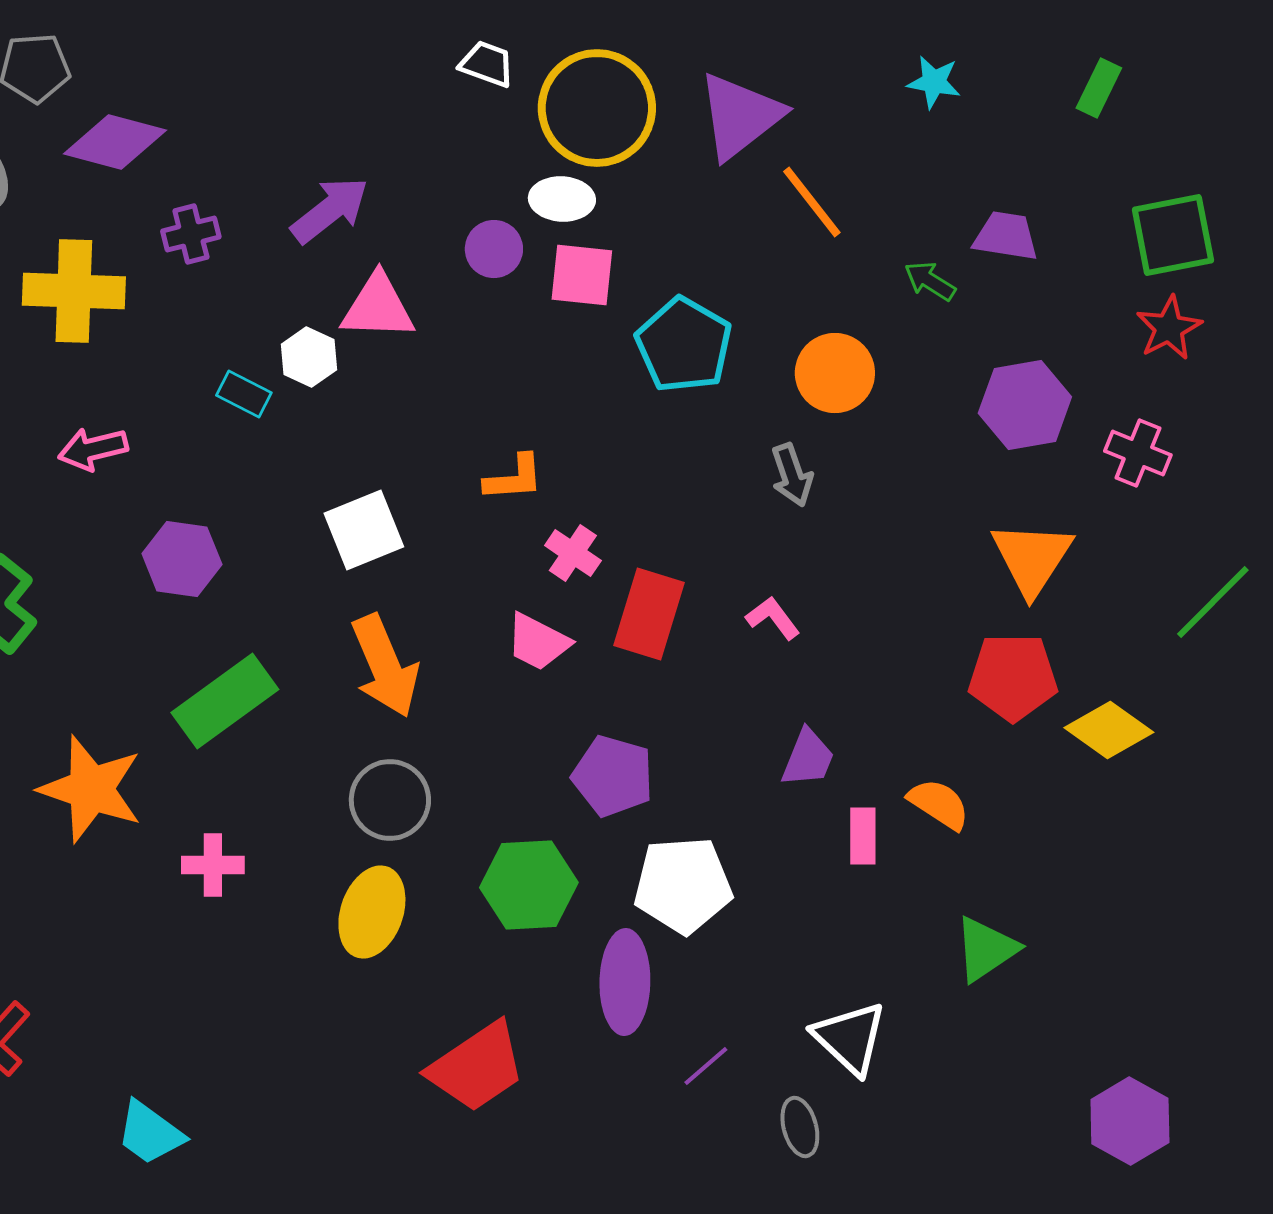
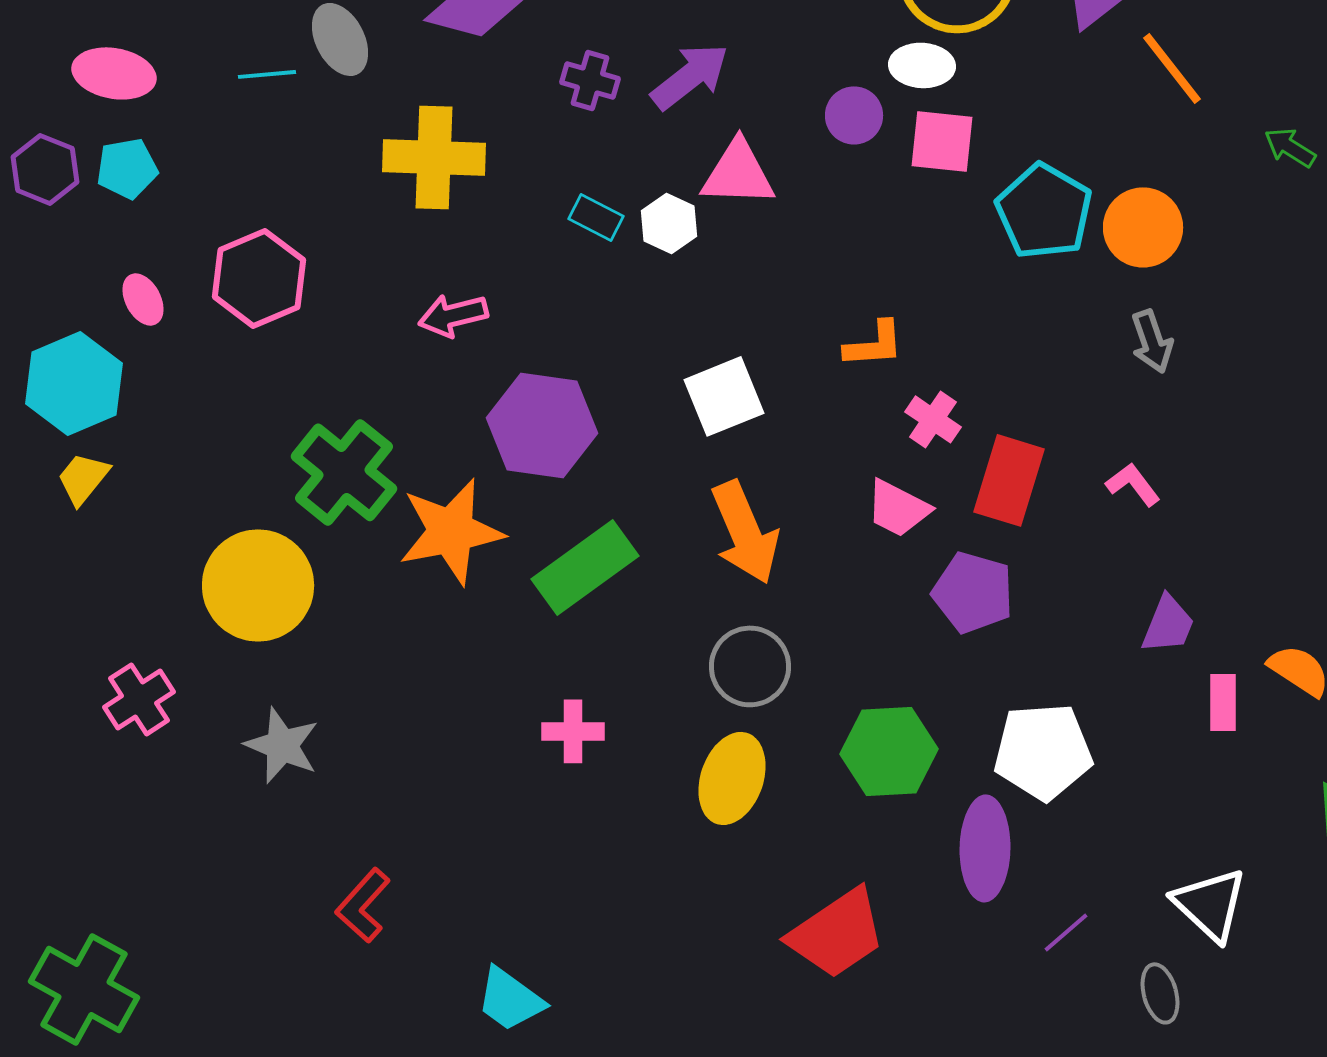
purple cross: (191, 234) -> (590, 80), moved, turned 30
orange circle: (835, 373) -> (1143, 227), moved
cyan rectangle: (244, 394) -> (596, 217), moved
purple hexagon: (182, 559) -> (542, 425), size x1.4
purple pentagon: (613, 776) -> (973, 592), moved
orange star: (91, 789) -> (451, 531), moved, turned -30

